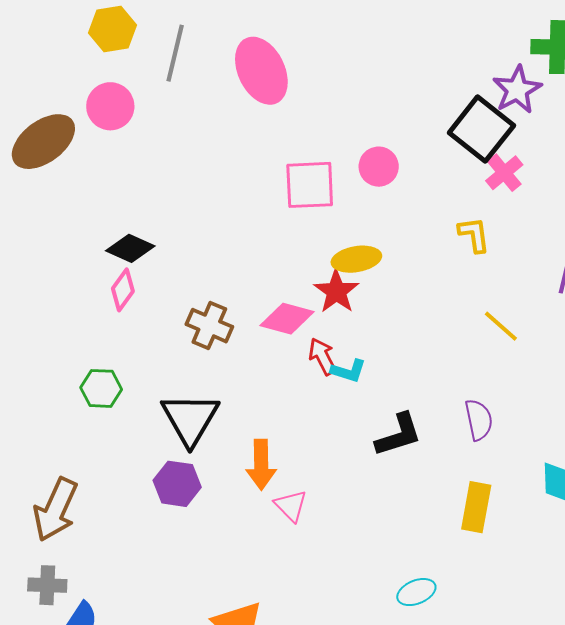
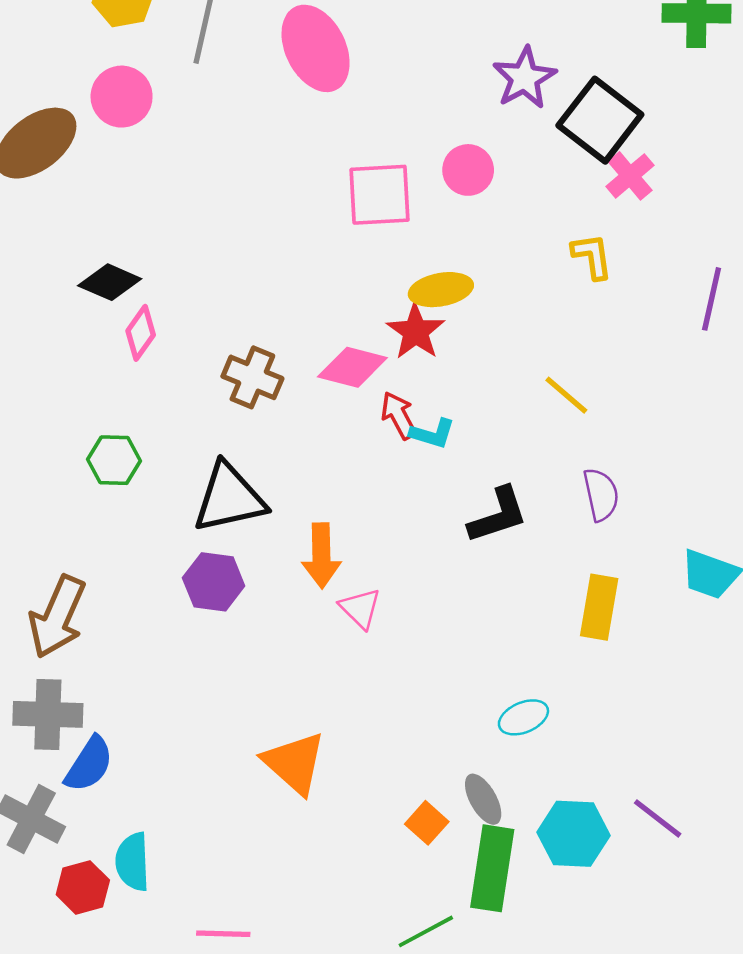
purple star: (517, 90) -> (524, 78), moved
black diamond: (130, 248) -> (110, 282), moved
yellow line: (501, 326) -> (566, 395), moved
black triangle: (190, 419) -> (229, 498), turned 48
gray cross: (47, 585) -> (48, 714), size x1.4

